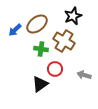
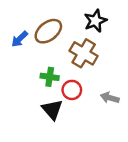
green cross: (41, 49) -> (50, 77), moved
black triangle: (40, 84) -> (52, 110), turned -36

